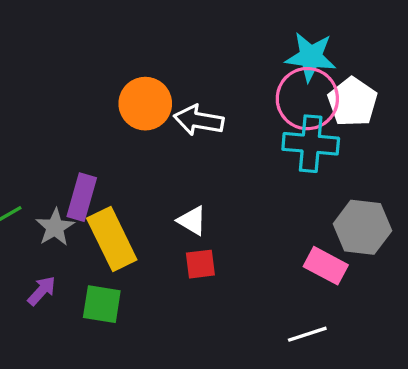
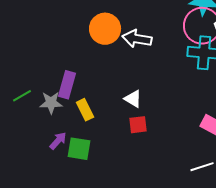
gray star: (55, 227) -> (51, 103), turned 30
yellow rectangle: (112, 239) -> (85, 110), size x0.6
purple arrow: (42, 291) -> (58, 141), moved

